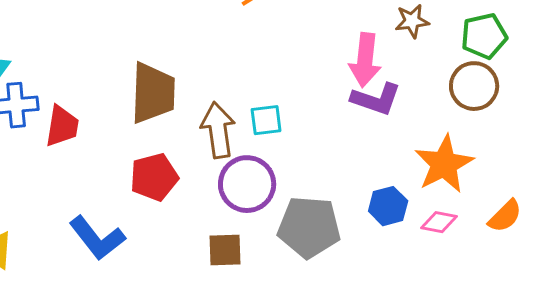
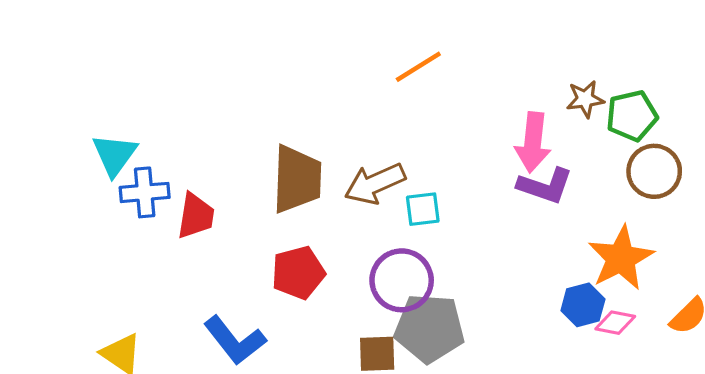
green pentagon: (484, 36) -> (632, 116), moved
brown arrow: (218, 130) -> (375, 184), moved, turned -106
blue hexagon: (388, 206) -> (583, 305), moved
gray pentagon: (309, 227) -> (429, 328), moved

